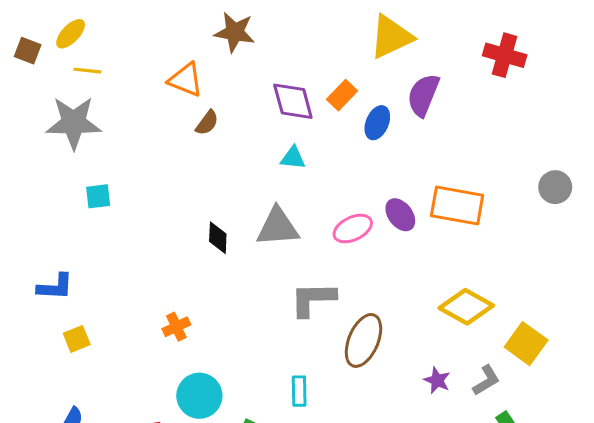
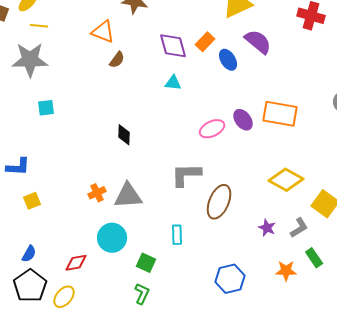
purple semicircle: (423, 95) -> (258, 42), turned 108
blue ellipse: (377, 123) -> (228, 60), turned -55
gray triangle: (278, 227) -> (128, 196), moved

